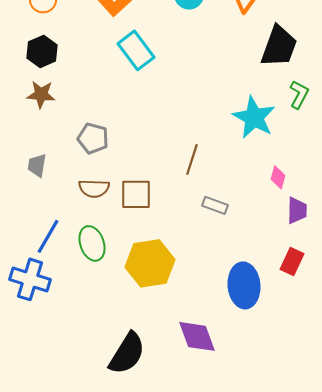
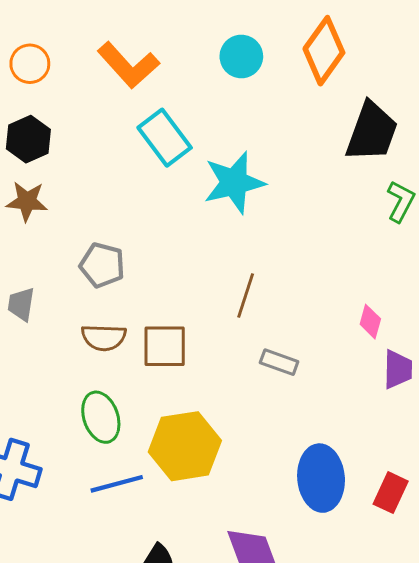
cyan star: (254, 117) -> (234, 183), moved, turned 30
blue line: (48, 236) -> (117, 484), moved, turned 45
red rectangle: (292, 261) -> (391, 493), moved

